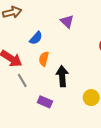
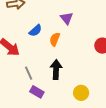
orange semicircle: (44, 59) -> (55, 39), moved
gray line: (22, 80) -> (29, 73), moved

